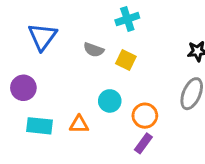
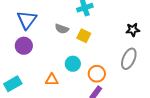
purple circle: (23, 88) -> (24, 46), moved
cyan rectangle: (40, 126) -> (13, 84), moved, turned -36

